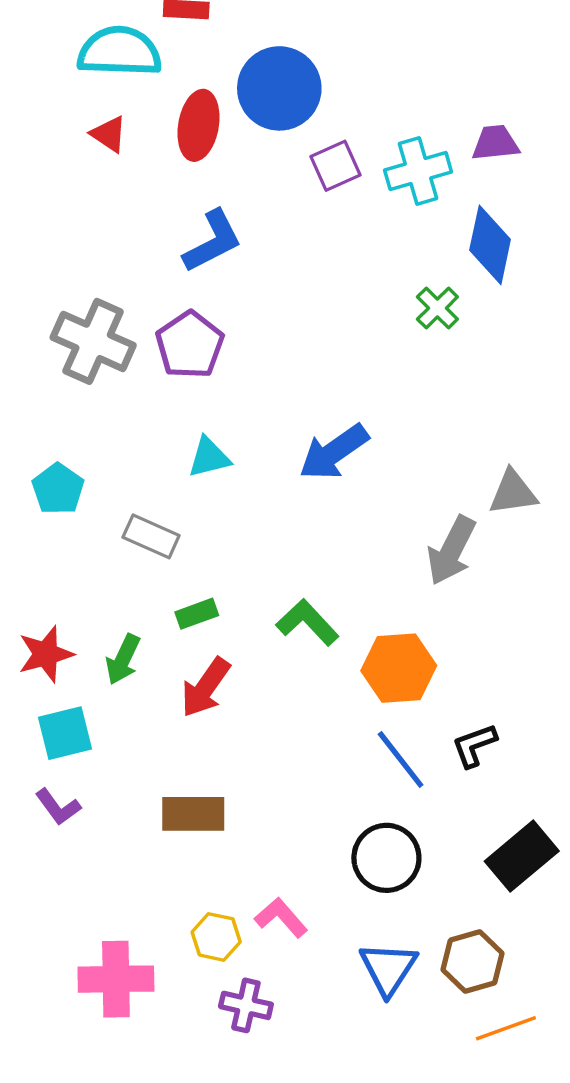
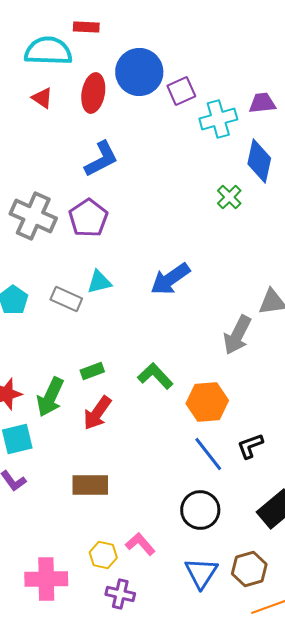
purple square: (336, 166) -> (181, 91), moved
gray rectangle: (151, 536) -> (66, 299), moved
green arrow: (123, 659) -> (50, 397), size x1.4

